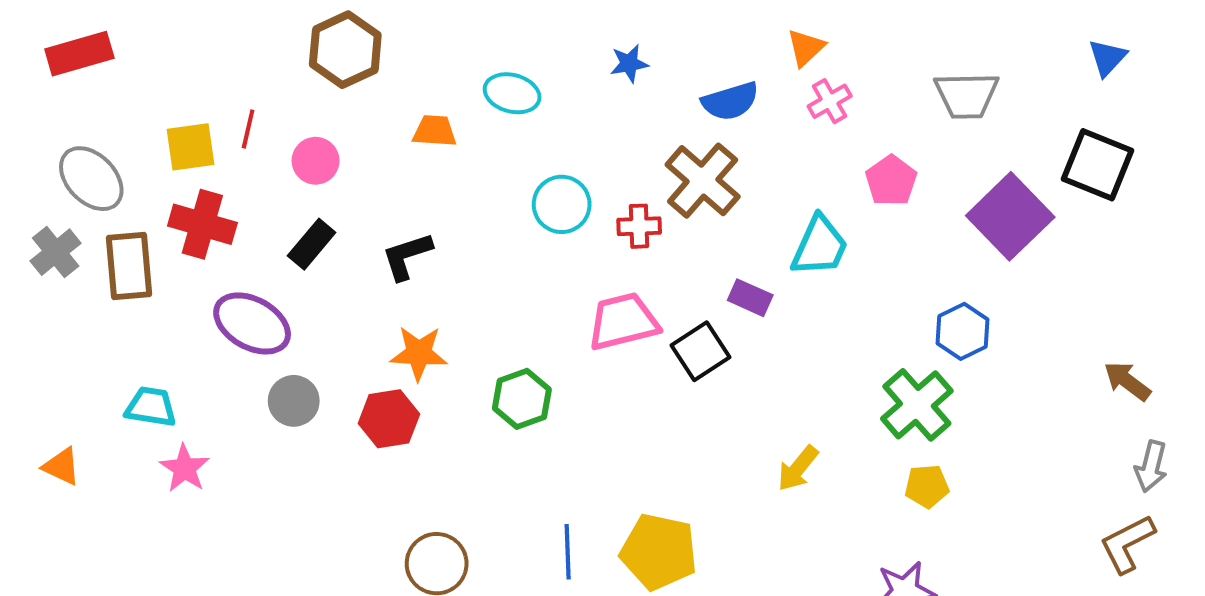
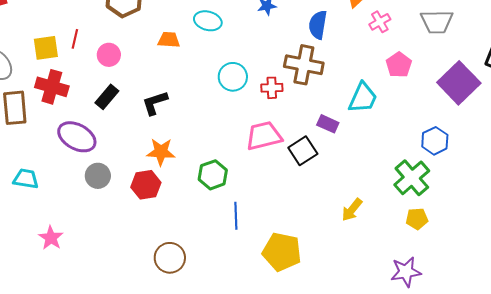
blue semicircle: (730, 101) -> (318, 25), turned 116
pink cross: (830, 101) -> (380, 22), moved
brown cross: (703, 181) -> (304, 65), turned -30
pink star: (185, 468) -> (51, 238), moved
blue line: (568, 552) -> (236, 216), moved

